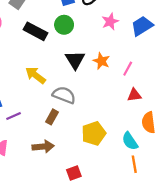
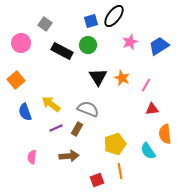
yellow arrow: (36, 75) -> (51, 104), moved
purple line: (14, 116) -> (56, 128), moved
orange line: (134, 164) -> (120, 171), moved

